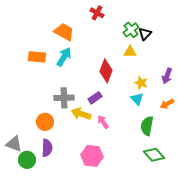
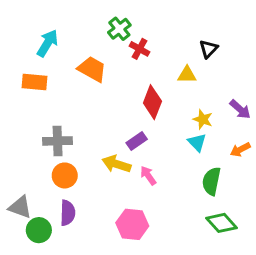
red cross: (97, 13) -> (140, 49), moved
green cross: (131, 30) -> (119, 29), moved
orange trapezoid: (64, 32) -> (92, 69), moved
orange rectangle: (37, 57) -> (35, 82), moved
cyan arrow: (64, 57) -> (47, 43), moved
purple arrow: (167, 76) -> (240, 109), turned -70
gray cross: (64, 98) -> (58, 141), moved

